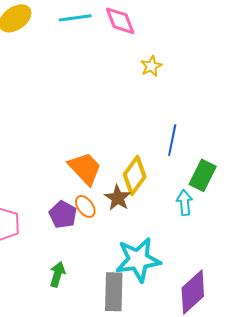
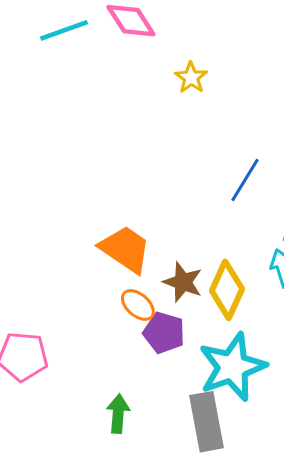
blue line: (172, 140) -> (245, 180), turned 32
yellow diamond: (135, 176) -> (227, 290), moved
purple pentagon: (63, 215) -> (164, 333), moved

